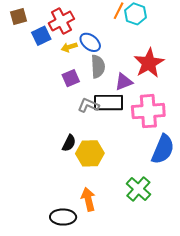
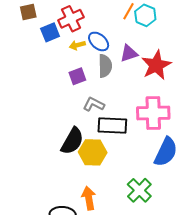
purple triangle: (124, 82) -> (129, 53), moved
black rectangle: (108, 103) -> (112, 125), moved
black semicircle: (69, 143) -> (72, 141), size x1.6

